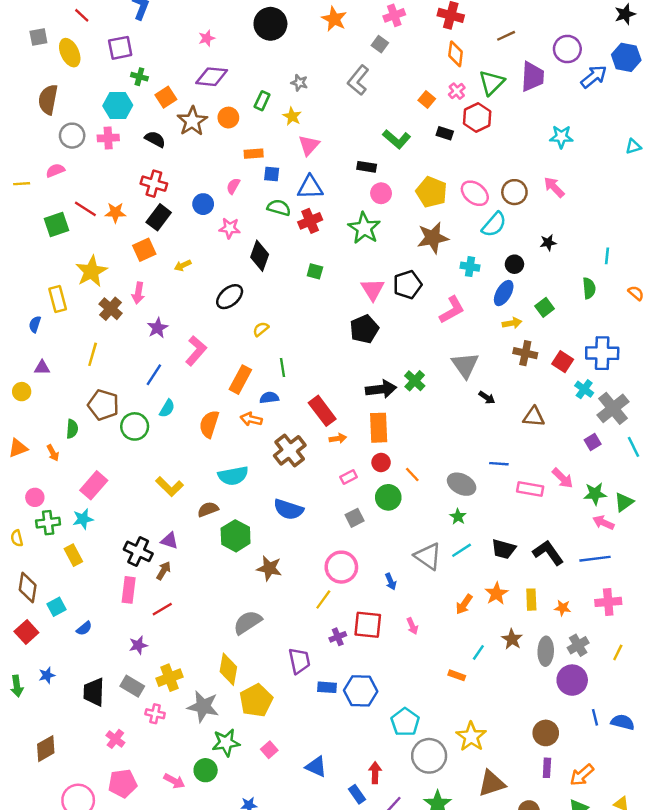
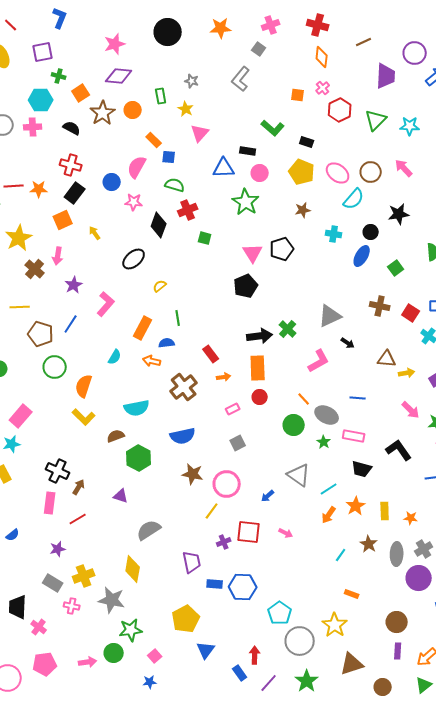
orange star: (334, 19) -> (221, 28), turned -30
pink star: (207, 38) -> (115, 44), size x1.5
green triangle: (492, 83) -> (376, 120), moved
orange square: (427, 99) -> (298, 95), turned -32
green rectangle: (262, 101) -> (161, 96), turned -35
black rectangle: (445, 133) -> (307, 142), moved
orange rectangle: (254, 154) -> (154, 140), turned 49
pink semicircle: (233, 186) -> (137, 167), size x1.6
blue triangle: (310, 187) -> (224, 168), moved
red line: (85, 209) -> (14, 186), turned -36
red cross: (310, 221) -> (188, 210), moved
brown star: (433, 238) -> (303, 210), size x0.6
black star: (548, 243) -> (399, 214), size x1.5
yellow arrow: (183, 265) -> (95, 233), turned 80
pink L-shape: (452, 310) -> (319, 361), moved
yellow arrow: (512, 323) -> (407, 373), moved
yellow line: (93, 354) -> (20, 307), turned 72
gray triangle: (465, 365) -> (330, 316), turned 40
brown pentagon: (103, 405) -> (41, 334), moved
cyan semicircle: (167, 408) -> (115, 357), moved
red rectangle: (322, 411) -> (211, 354), size x0.7
orange semicircle: (209, 424) -> (84, 386), moved
orange line: (412, 475) -> (304, 399), moved
pink rectangle: (530, 489) -> (354, 436), moved
green circle: (388, 497) -> (294, 425), moved
blue semicircle: (288, 509) -> (183, 436), turned -30
purple triangle: (169, 541) -> (121, 496), moved
cyan line: (462, 550) -> (329, 489), moved
black L-shape: (548, 553) -> (399, 450), moved
brown star: (269, 568) -> (193, 474), moved
blue arrow: (391, 582) -> (268, 496), turned 72
pink arrow: (412, 626) -> (286, 533), turned -40
orange rectangle: (457, 675) -> (352, 594), moved
black trapezoid: (94, 692) -> (18, 607), moved
yellow pentagon: (256, 700) -> (186, 619), moved
pink square: (269, 750) -> (155, 656), moved
blue triangle: (316, 767) -> (206, 650), turned 42
pink arrow: (174, 781) -> (88, 662), turned -36

